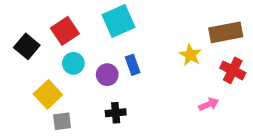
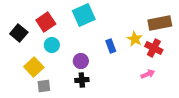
blue rectangle: (133, 65) -> (111, 46), moved
red cross: (233, 70) -> (154, 48), moved
purple circle: (107, 75) -> (81, 61), moved

